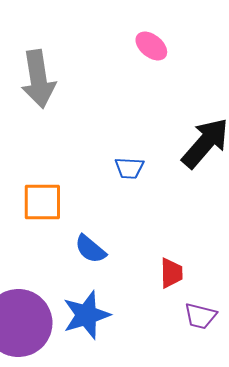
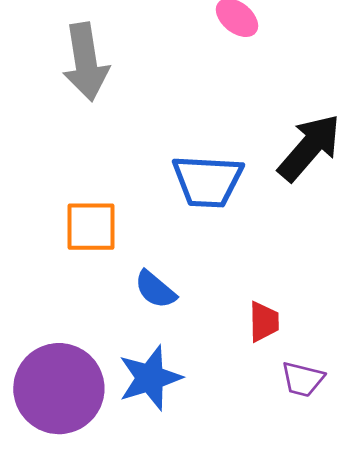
blue trapezoid: (129, 168) -> (208, 181), size x1.8

